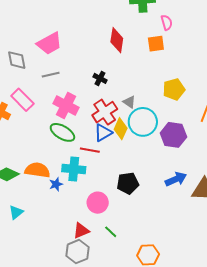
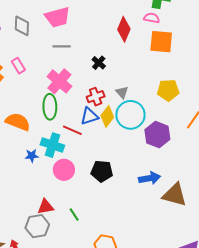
pink semicircle: (167, 23) -> (152, 18), moved, turned -77
orange square: (156, 44) -> (161, 42), size x1.4
gray line: (51, 75) -> (62, 46), moved
pink rectangle: (22, 100) -> (18, 66), size x0.7
red cross: (105, 112) -> (96, 97), size x0.7
green ellipse: (62, 132) -> (50, 107), turned 45
orange semicircle: (37, 170) -> (18, 122), moved
pink circle: (98, 203) -> (64, 170), moved

